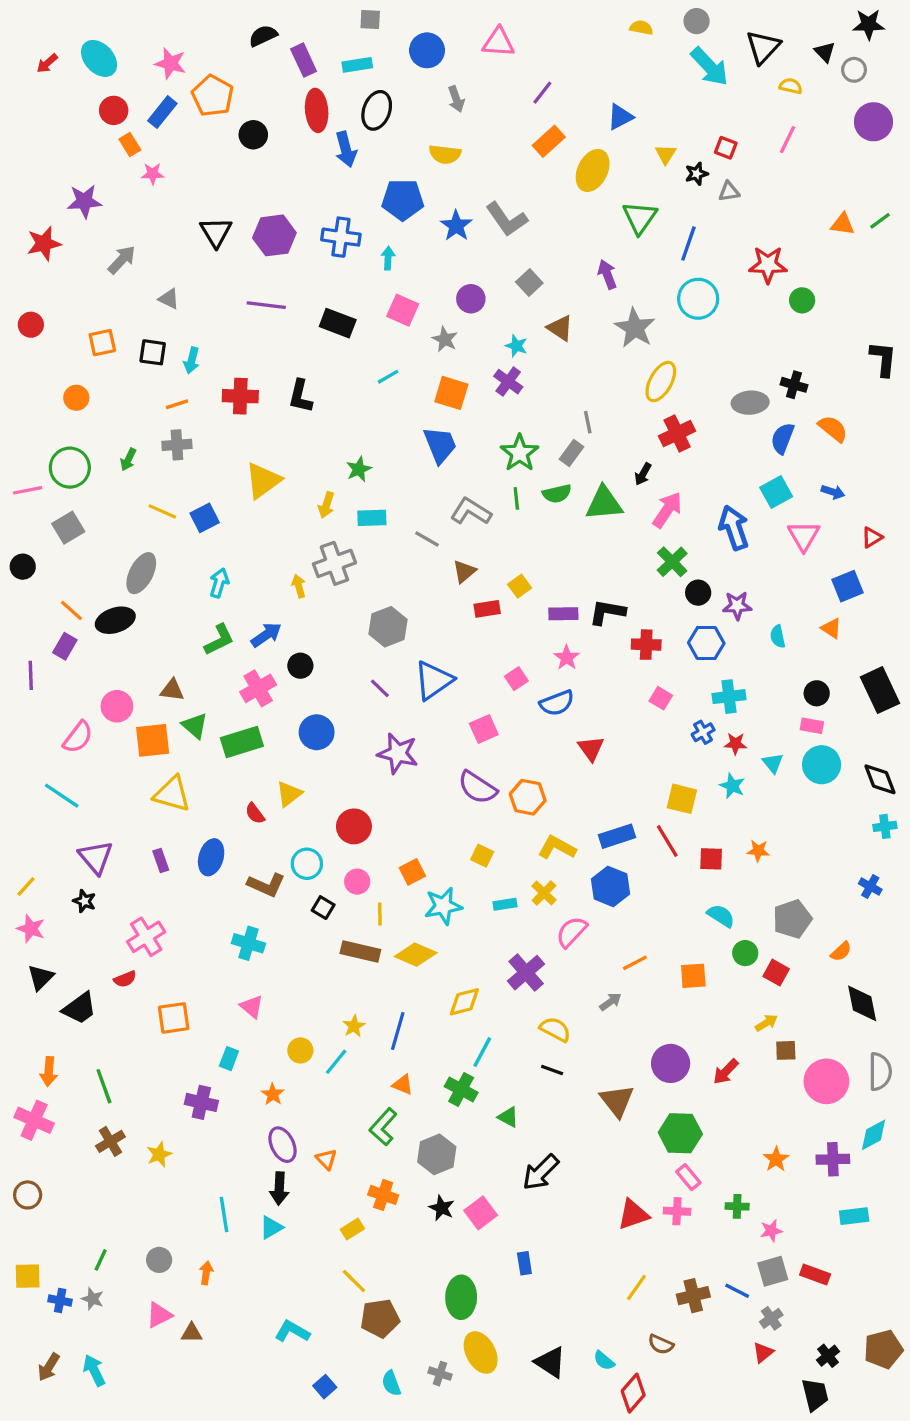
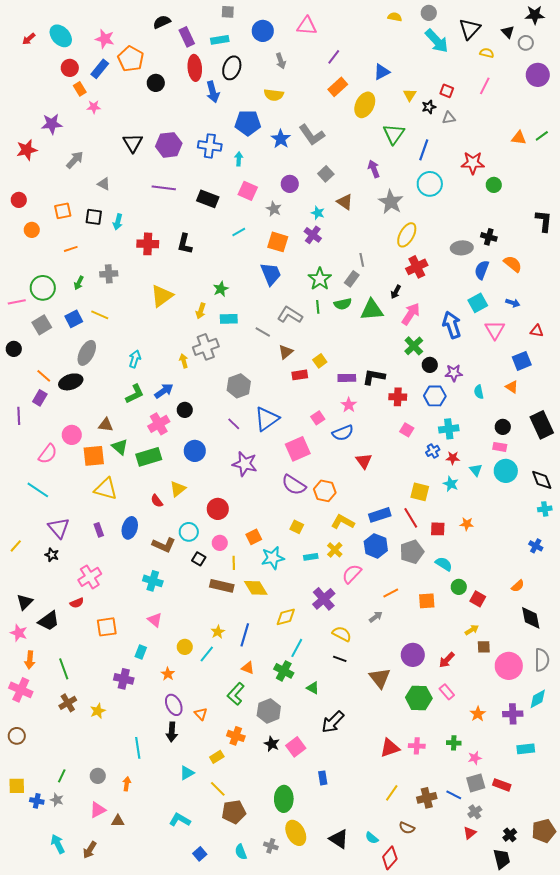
orange circle: (76, 398) -> (32, 230), moved
orange line: (177, 404) -> (71, 249), moved
blue square: (205, 518) -> (74, 319), moved
red triangle: (872, 537) -> (537, 331), turned 40
pink square: (484, 729) -> (298, 449), size x1.4
gray pentagon: (792, 919) -> (412, 552), moved
pink star: (31, 929) -> (19, 633), moved
yellow diamond: (416, 955) -> (256, 588), turned 35
pink rectangle: (688, 1177) -> (447, 692), moved
cyan triangle: (271, 1227) -> (187, 773), moved
brown arrow: (49, 1367) -> (90, 850), moved

